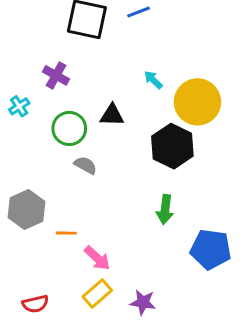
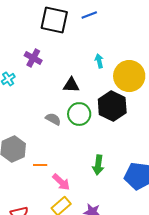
cyan arrow: (153, 80) -> (99, 61), turned 32
green circle: (69, 128) -> (79, 114), moved
green arrow: (165, 209) -> (98, 165), moved

